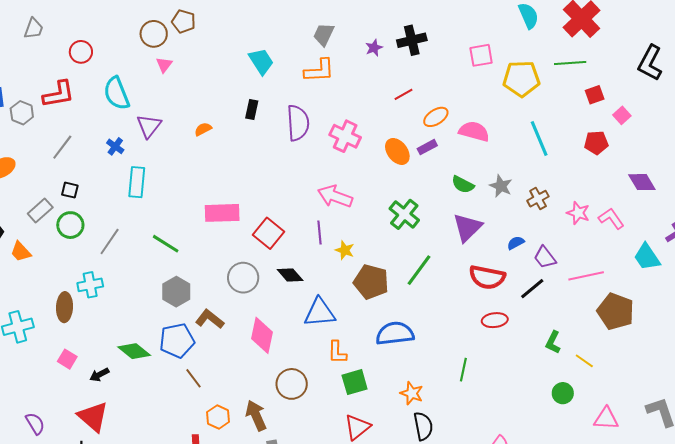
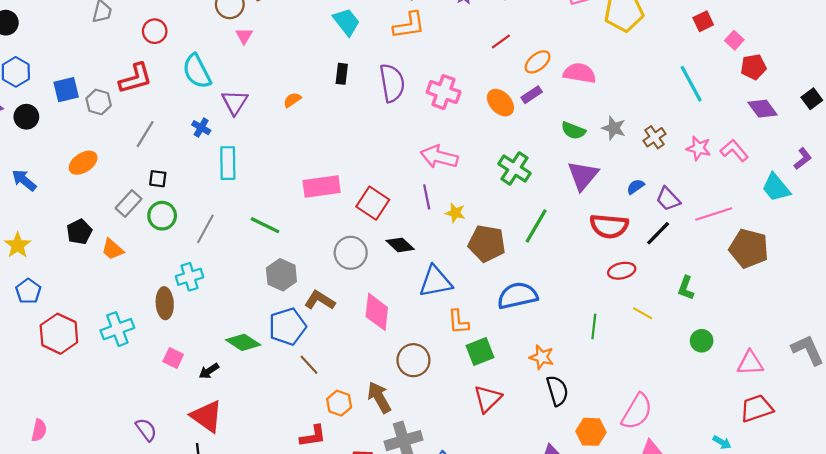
cyan line: (539, 138) -> (691, 84), moved
red pentagon: (596, 143) -> (753, 67), moved
yellow line: (584, 361) -> (643, 313), moved

